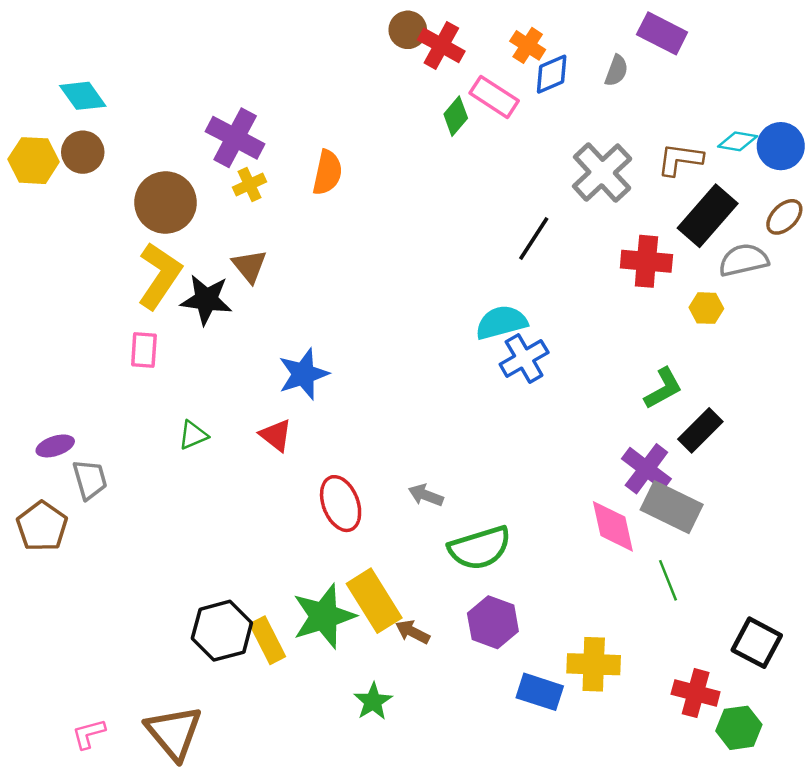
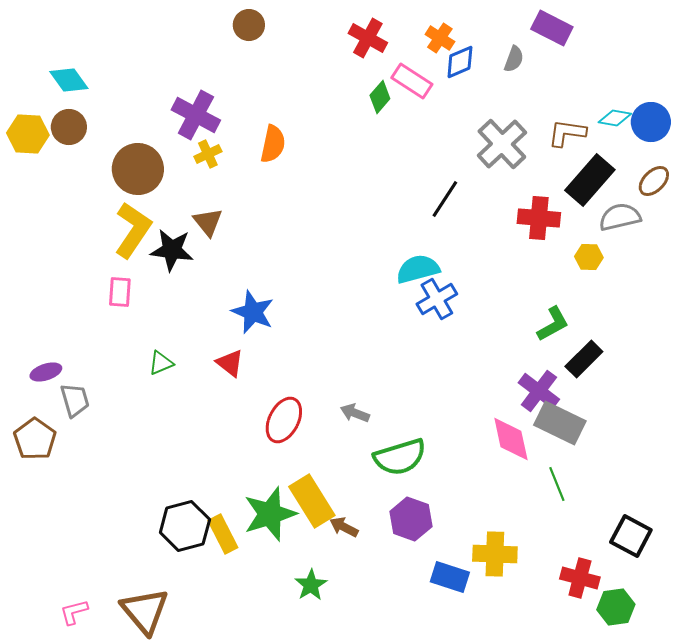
brown circle: (408, 30) -> (249, 25), moved
blue star: (303, 374) -> (253, 312), turned -30
red ellipse: (341, 504) -> (284, 420), turned 48

